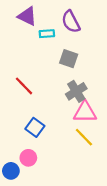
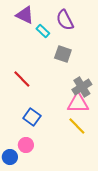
cyan rectangle: (47, 34) -> (43, 31), turned 48
gray cross: (76, 91) -> (82, 87), moved

